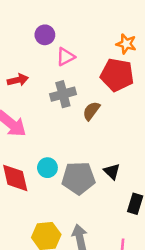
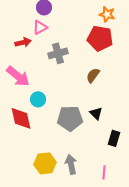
pink triangle: (66, 57) -> (40, 27), moved
brown semicircle: (91, 111) -> (93, 75), moved
cyan circle: (47, 168) -> (38, 99), moved

